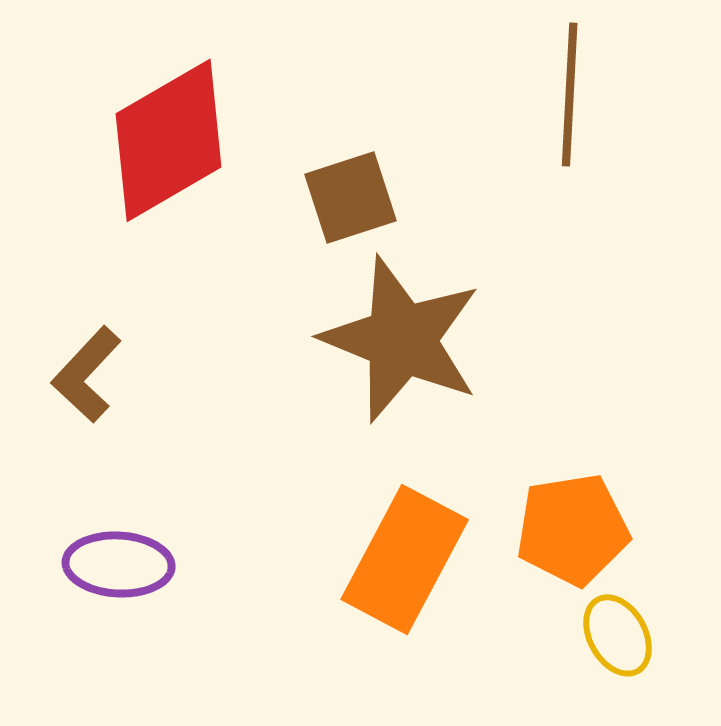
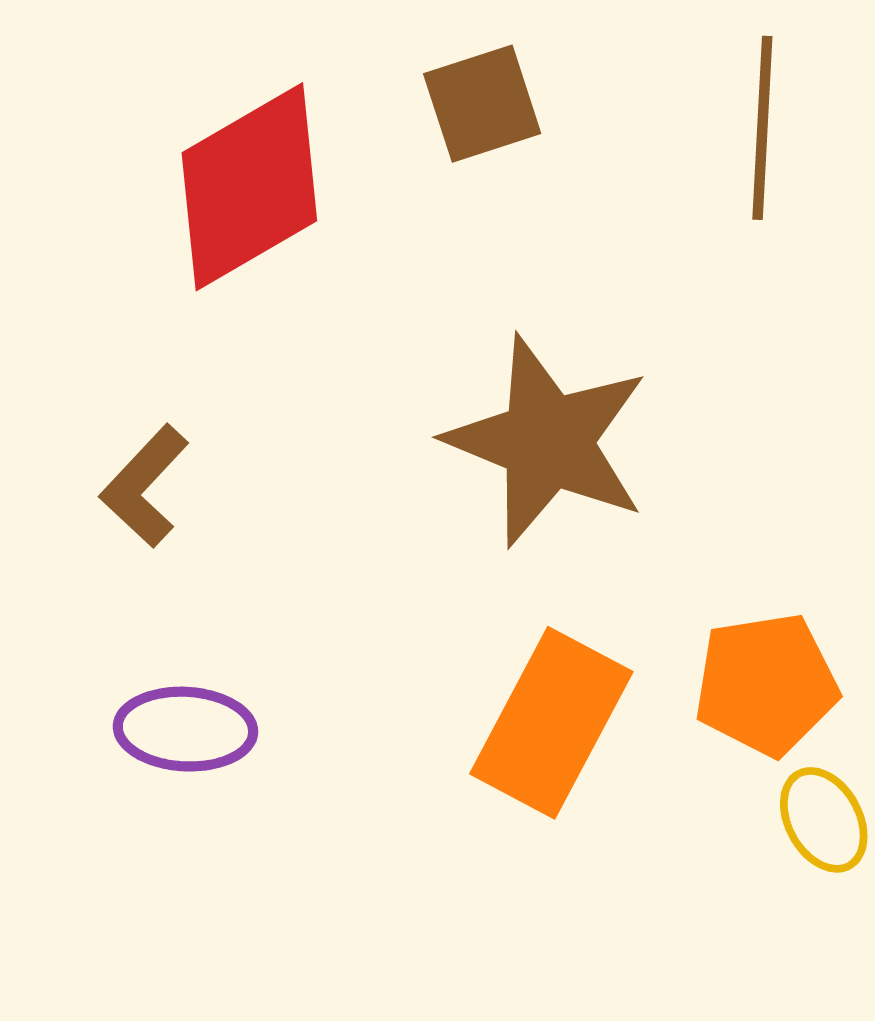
brown square: (351, 197) -> (482, 104), moved

